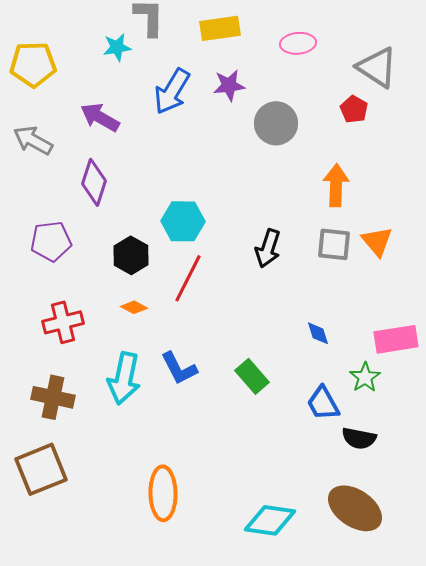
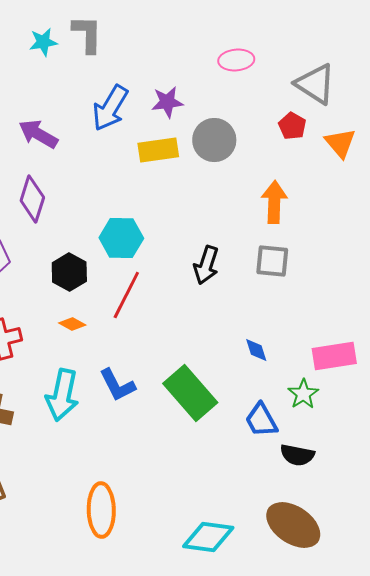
yellow rectangle: (220, 28) -> (158, 150), moved
cyan star: (117, 47) -> (43, 42), moved
orange triangle: (377, 241) -> (340, 143), moved
green rectangle: (252, 376) -> (190, 393), size x1.6

